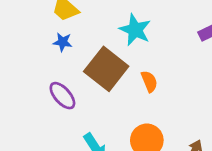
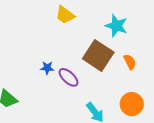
blue star: (63, 42) -> (47, 68), moved

